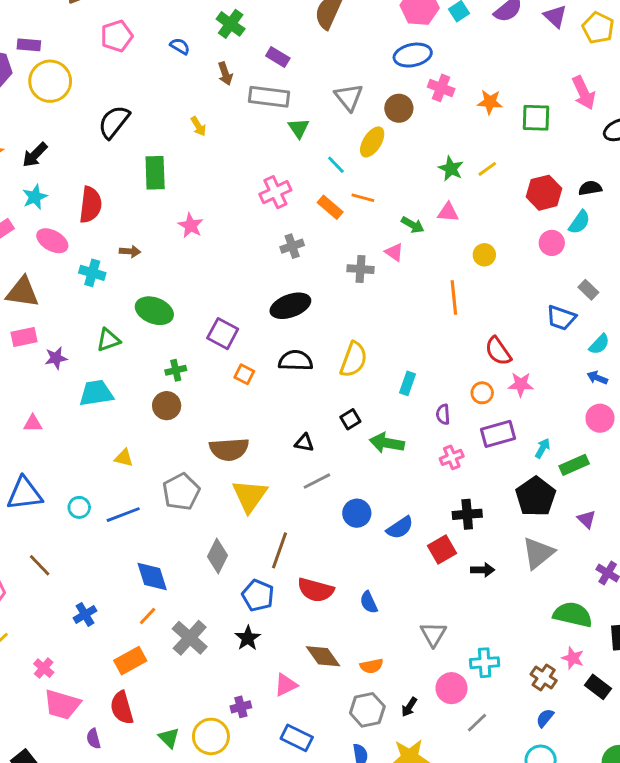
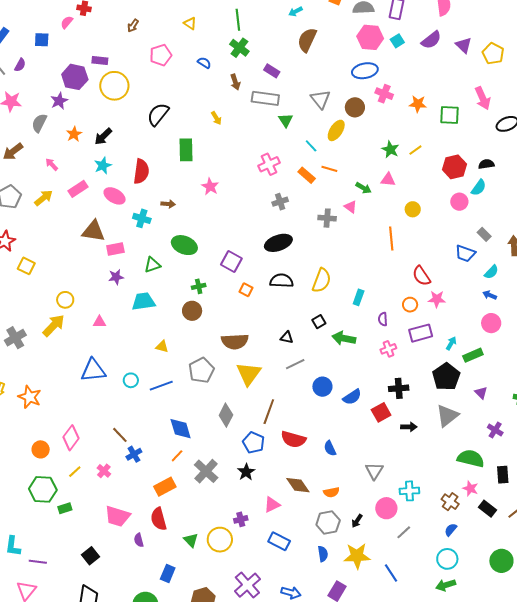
pink rectangle: (24, 337) -> (115, 249), moved
brown line: (40, 565) -> (120, 435), moved
pink cross: (44, 668) -> (104, 471), moved

